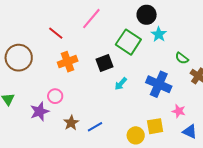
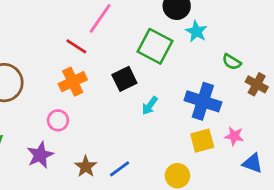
red line: (56, 33) -> (76, 46), moved
pink circle: (55, 96) -> (58, 120), moved
yellow square: (155, 126) -> (202, 141), moved

